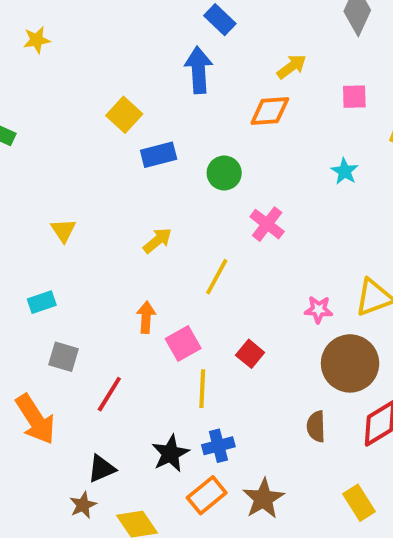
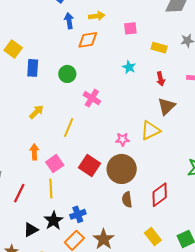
yellow arrow: (292, 67) -> (97, 16), turned 35
blue arrow: (199, 70) -> (69, 21), moved, size x0.7
blue rectangle: (159, 155) -> (33, 68), turned -66
red square: (250, 354) -> (90, 166), size x1.5
brown circle: (350, 363) -> (122, 169), moved
yellow line: (202, 389) -> (51, 189), moved
black triangle: (102, 469) -> (31, 230), moved

